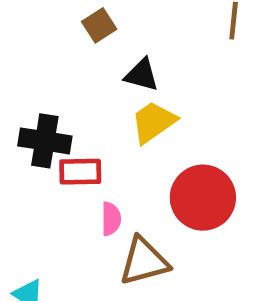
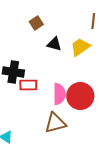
yellow trapezoid: (153, 122) -> (80, 47), moved
pink semicircle: (111, 219) -> (59, 94), moved, size x1.5

